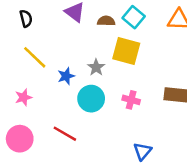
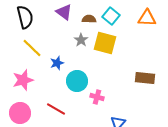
black semicircle: (26, 18) -> (25, 17), size x1.6
gray star: (96, 67) -> (81, 40), moved
pink star: (23, 97) -> (23, 80), size x1.5
pink cross: (131, 100) -> (97, 97), moved

